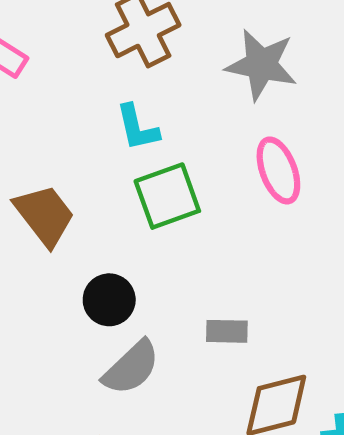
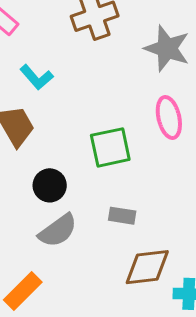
cyan L-shape: (137, 128) -> (37, 77), moved, turned -36
green square: (167, 196) -> (110, 147), moved

